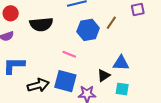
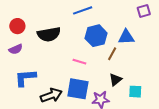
brown line: (111, 23) -> (112, 54), moved
blue triangle: (121, 63) -> (126, 37), moved

